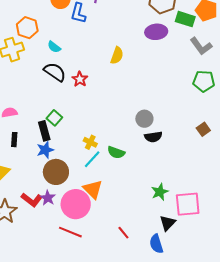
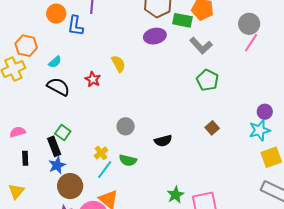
cyan semicircle: (54, 47) -> (55, 62), turned -72
yellow semicircle: (117, 55) -> (118, 64), turned -42
red star: (80, 79) -> (93, 79), moved
green pentagon: (204, 81) -> (207, 80), turned 30
gray circle: (144, 119) -> (126, 126), moved
yellow cross: (90, 142) -> (101, 153), turned 32

